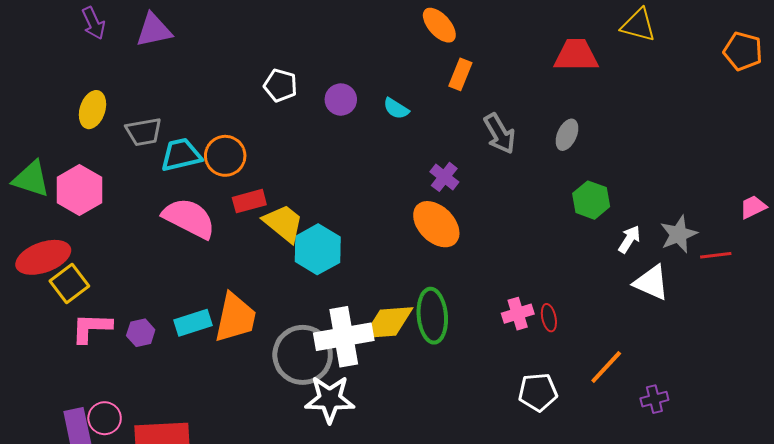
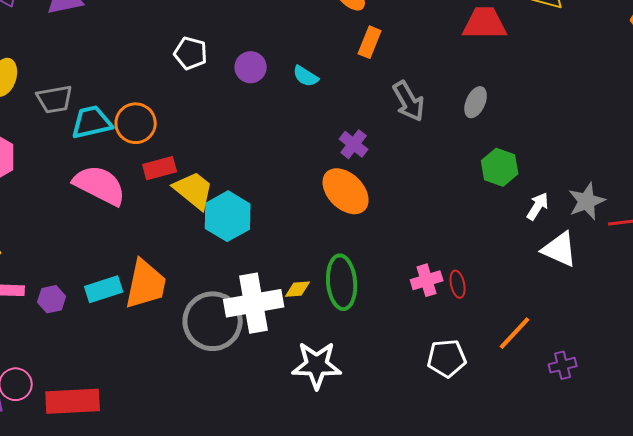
yellow diamond: (388, 323) -> (298, 289), size x0.5
white star: (330, 399) -> (317, 365), moved

